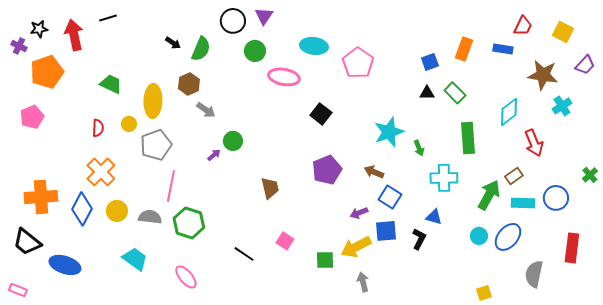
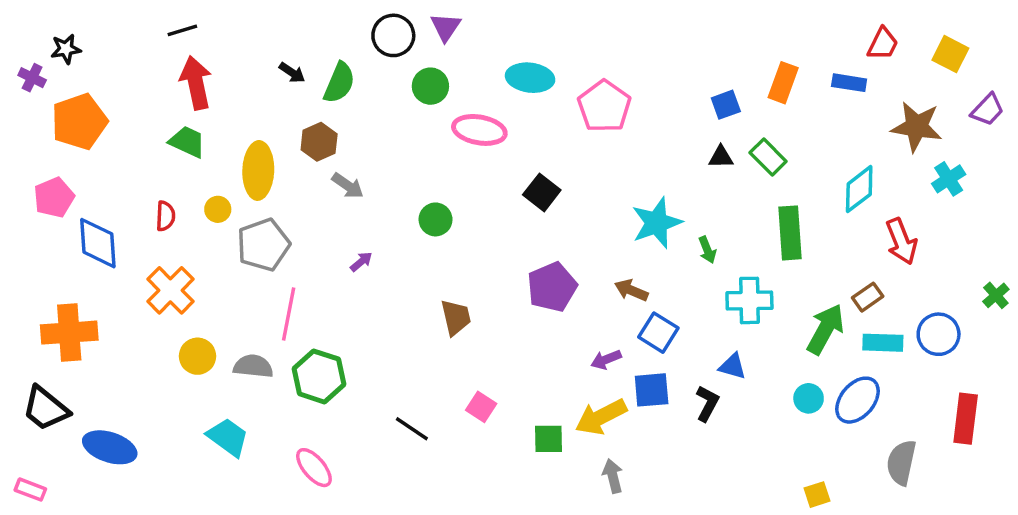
red arrow: (74, 35) -> (196, 83), moved
green circle: (233, 141) -> (436, 219), moved
blue diamond: (82, 209) -> (98, 243), moved, turned -32

